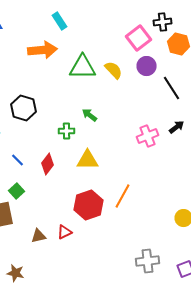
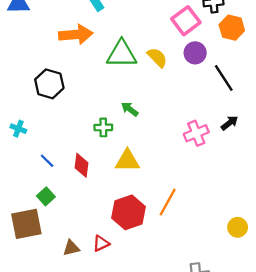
black hexagon: (24, 108) -> (49, 84), moved
red diamond: (48, 164) -> (81, 165), turned -30

